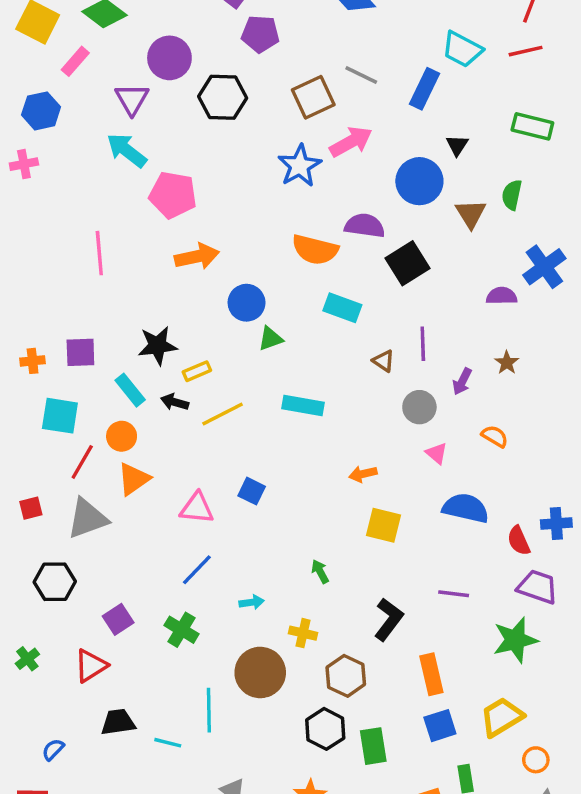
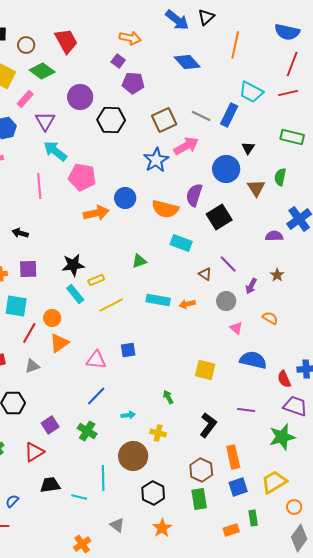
gray line: (361, 75) -> (201, 116), moved
purple triangle: (132, 99) -> (45, 121), moved
purple semicircle: (365, 226) -> (194, 195), turned -80
pink line: (99, 253) -> (39, 186), moved
blue circle: (247, 303) -> (125, 198), moved
purple line: (423, 344) -> (228, 264), turned -42
cyan rectangle: (130, 390) -> (75, 294), moved
black arrow: (175, 402) -> (20, 233), moved
orange arrow: (363, 474) -> (187, 304), moved
blue square: (252, 491) -> (128, 350), turned -35
gray triangle: (87, 518) -> (32, 366), size x0.6
brown hexagon: (346, 676) -> (201, 470), moved
black hexagon: (325, 729) -> (153, 493), moved

